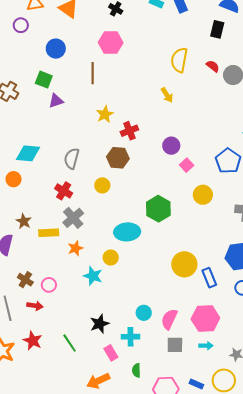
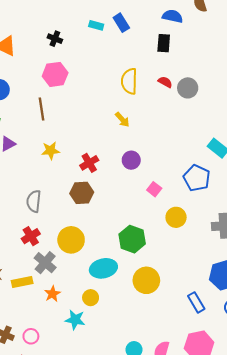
yellow star: (105, 114) -> (51, 151), moved, turned 30
purple circle: (171, 146) -> (131, 160), moved
yellow circle: (102, 185) -> (71, 240), moved, size x1.6
red cross: (64, 191) -> (31, 236), turned 36
yellow circle: (184, 264) -> (146, 280), moved

